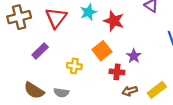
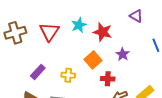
purple rectangle: (40, 51) -> (38, 72), moved
purple star: (134, 56) -> (123, 54), moved

